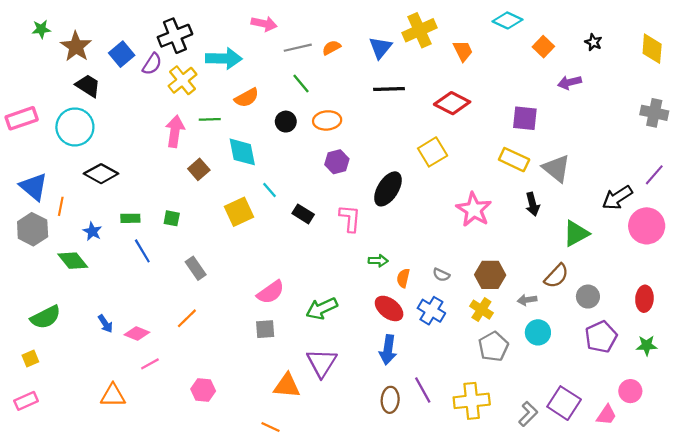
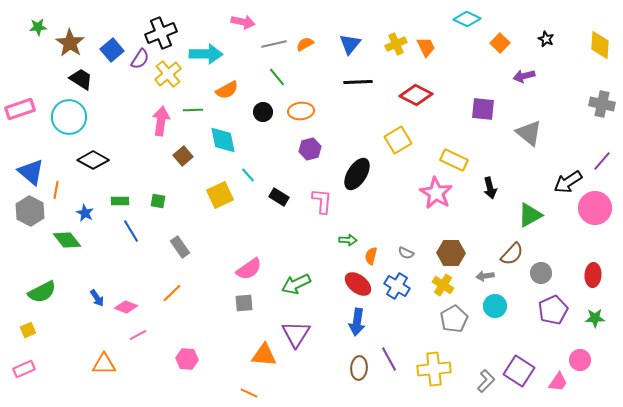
yellow cross: (419, 30) -> (396, 44), moved, size x0.7
yellow rectangle: (514, 160) -> (454, 160), moved
gray triangle: (556, 168) -> (529, 133), moved

